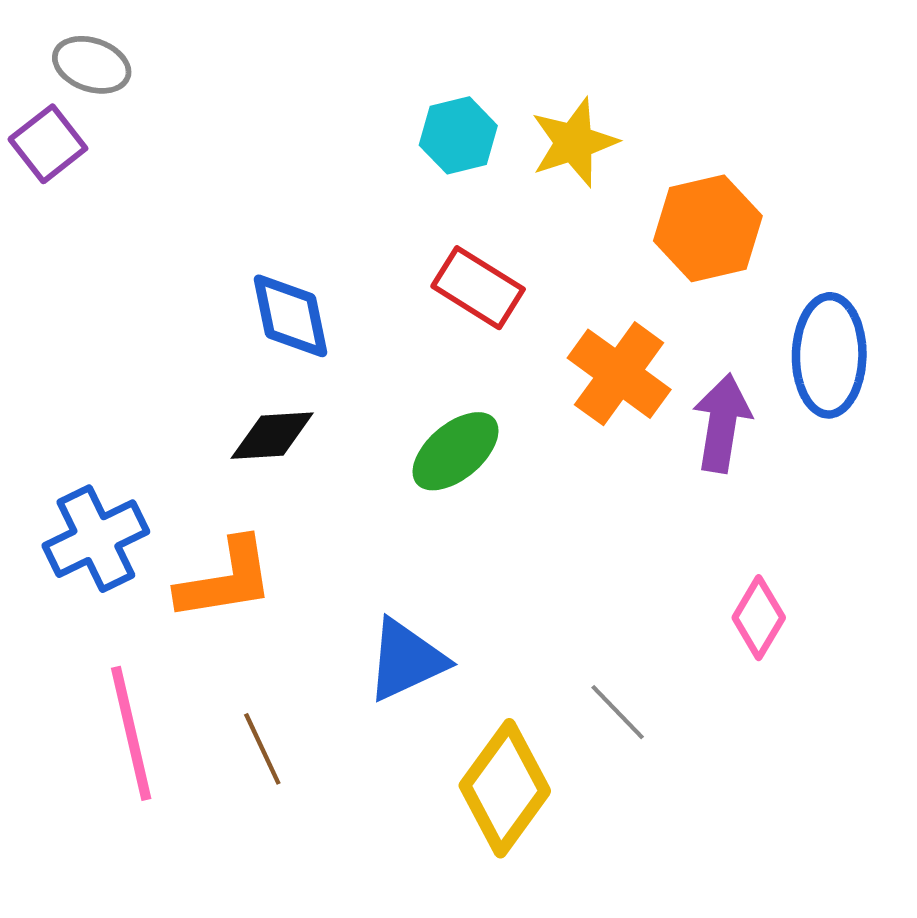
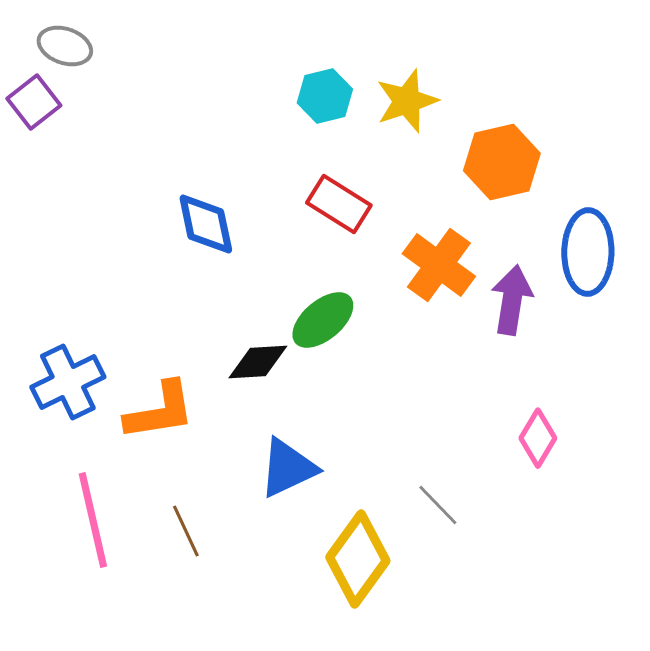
black diamond: (272, 436) -> (258, 362), moved

